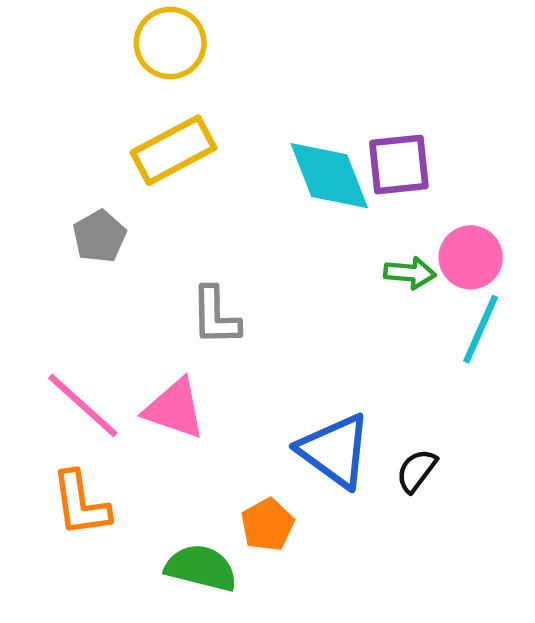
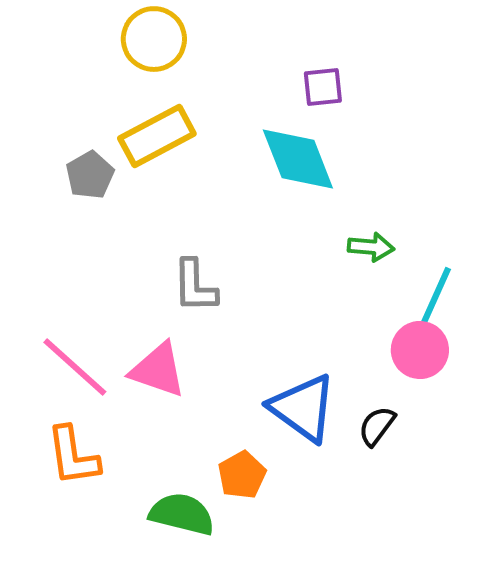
purple square: (399, 165) -> (323, 87), moved, size x0.7
gray pentagon: (99, 236) -> (90, 175), moved
pink circle: (471, 257) -> (420, 350), moved

